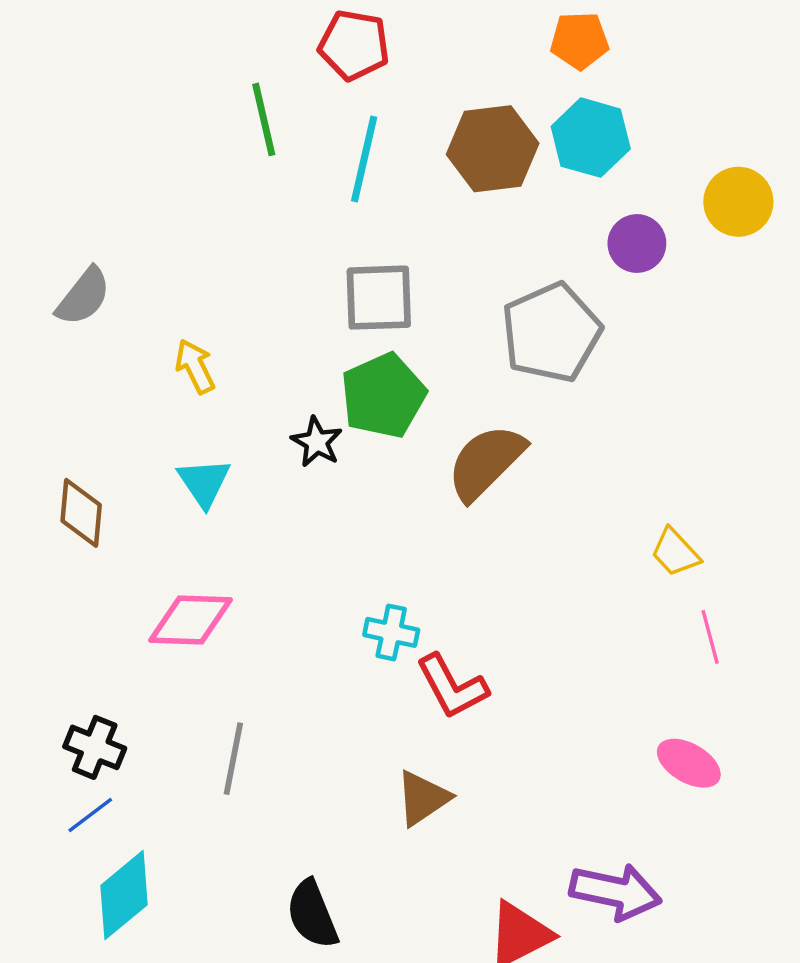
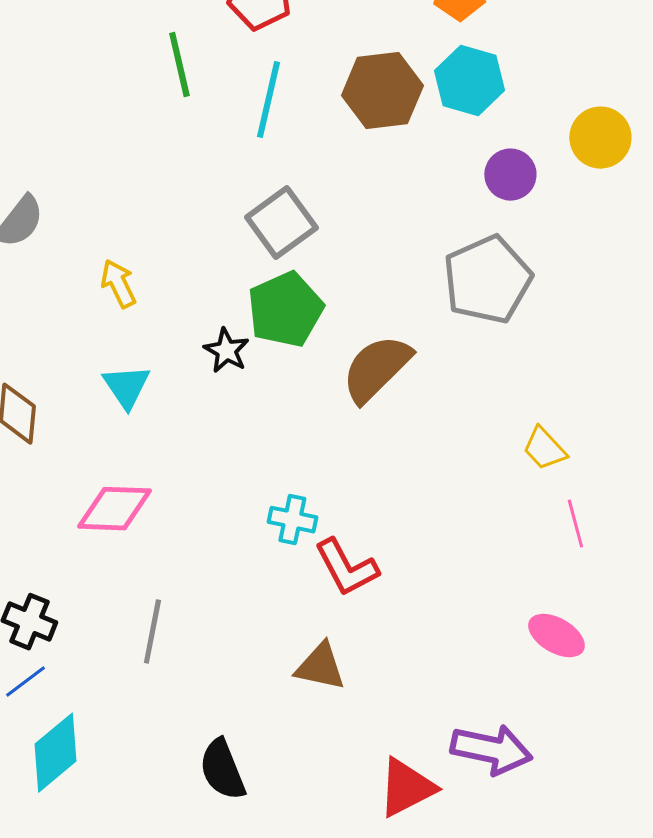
gray square: (379, 298) -> (281, 223), turned -34
gray pentagon: (551, 333) -> (487, 280), moved
brown triangle: (423, 798) -> (320, 667), turned 46

